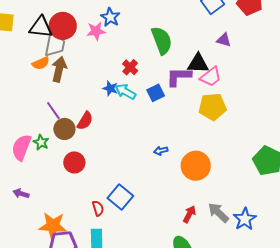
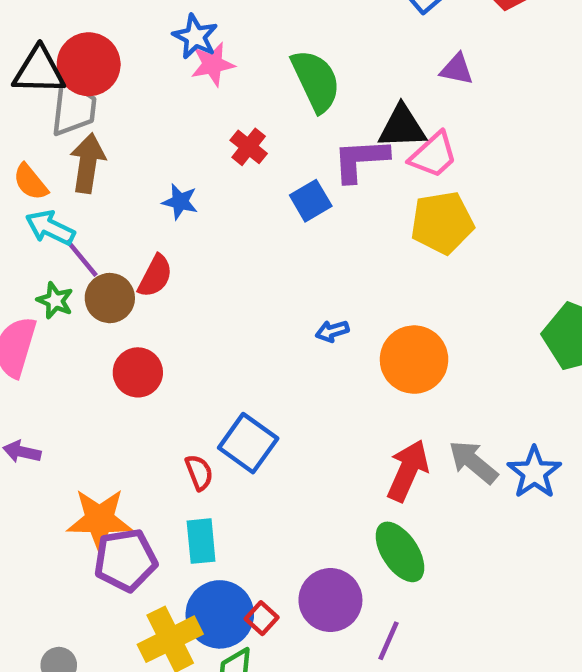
pink star: (96, 31) -> (213, 64), moved
orange semicircle: (41, 63) -> (30, 182), moved, turned 78
blue star: (110, 88) -> (180, 202), moved
cyan arrow: (125, 92) -> (50, 228), moved
green star: (41, 142) -> (55, 301), moved
red arrow: (189, 214) -> (408, 471), size x1.5

